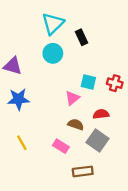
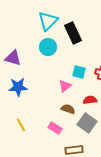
black rectangle: (81, 37) -> (73, 33), size x1.5

